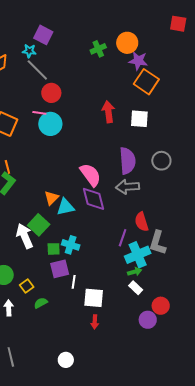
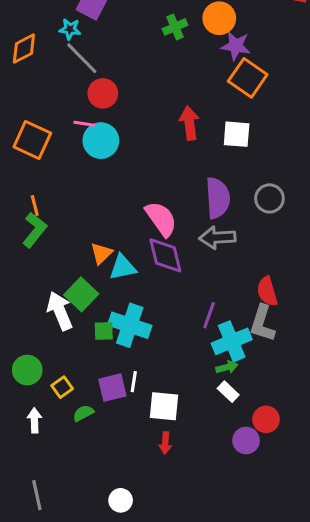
red semicircle: (142, 222) -> (267, 291), moved
cyan cross: (71, 245) -> (130, 325), size x1.5
purple square: (60, 269) -> (112, 388), moved

